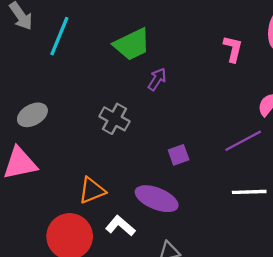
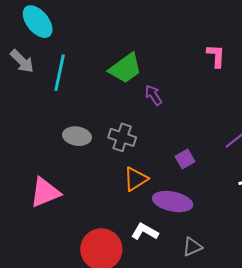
purple arrow: (157, 79) -> (153, 95), turned -55
gray ellipse: (32, 115) -> (77, 136), moved, turned 48
orange triangle: (92, 190) -> (136, 179), moved

